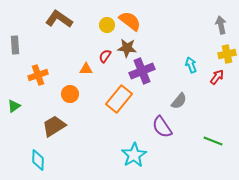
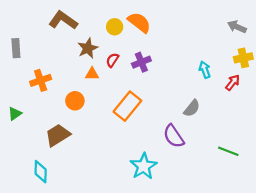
gray arrow: (221, 25) -> (237, 27), turned -54
brown star: (127, 48) -> (88, 48), moved, turned -30
purple cross: (142, 71) -> (141, 62), moved, size x0.7

